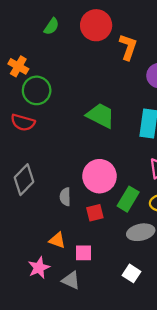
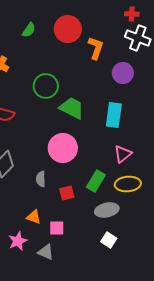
green circle: (37, 90) -> (46, 86), moved
pink circle: (99, 176) -> (63, 148), moved
white square: (132, 273) -> (109, 240), moved

